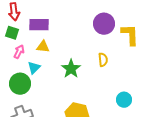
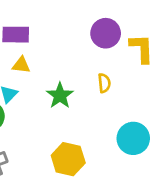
cyan circle: (124, 100) -> (133, 138), size x1.5

